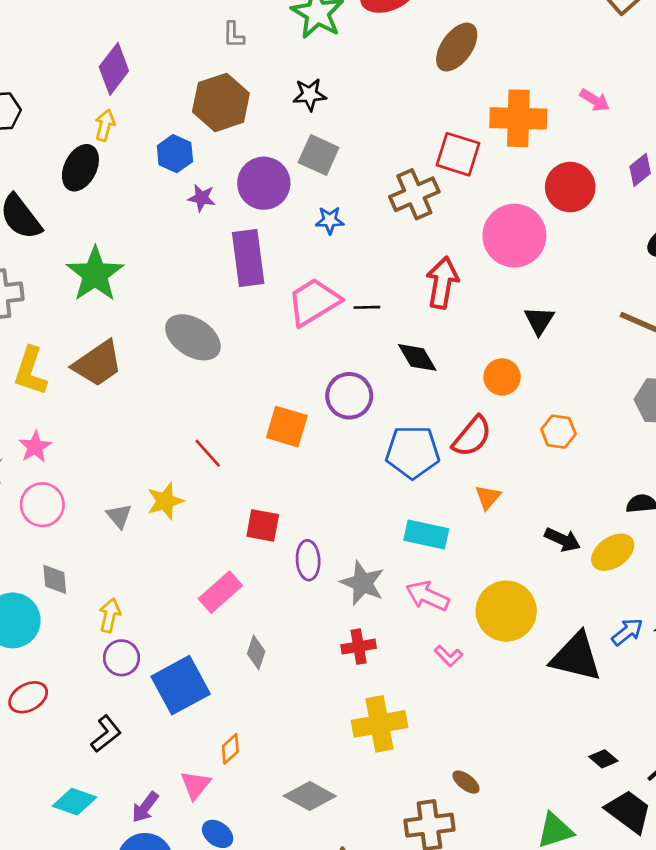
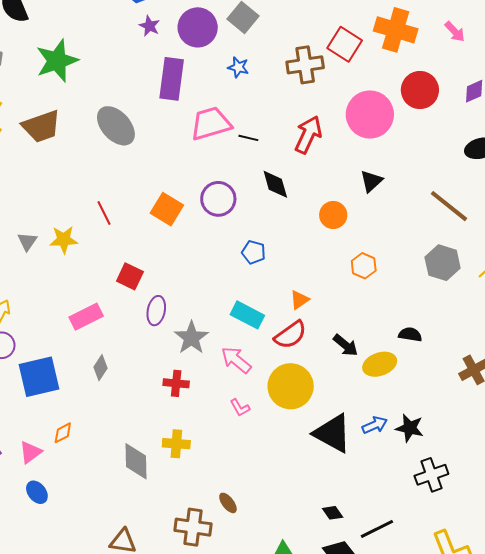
red semicircle: (472, 436) -> (290, 335), moved
blue pentagon: (413, 452) -> (254, 252), size x0.6
yellow cross: (379, 724) -> (176, 444), size x0.7
gray diamond: (310, 796) -> (136, 461), moved, turned 45

